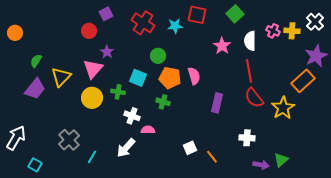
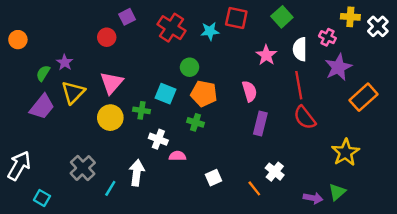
yellow cross: (292, 31) -> (350, 17), moved
purple star: (107, 52) -> (65, 62), moved
purple star: (316, 56) -> (338, 67), moved
pink semicircle: (194, 76) -> (249, 91), moved
yellow star: (283, 108) -> (345, 152), moved
white cross: (247, 138) -> (275, 172), moved, turned 35
white arrow: (126, 148) -> (137, 173), moved, turned 145
white square: (190, 148) -> (213, 178), moved

